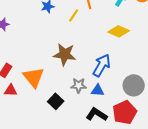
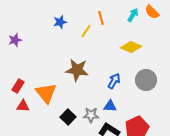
blue arrow: (102, 65) -> (114, 81), size x0.7
gray star: (79, 85) -> (91, 115), moved
gray circle: (134, 85) -> (146, 80), moved

